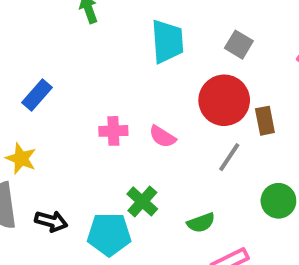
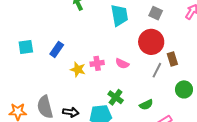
brown rectangle: (265, 121) -> (172, 59), moved
yellow star: (21, 158) -> (78, 69), moved

